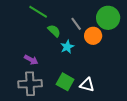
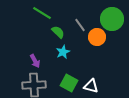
cyan star: (67, 47) -> (63, 52), moved
purple arrow: (31, 60) -> (35, 61), turned 32

